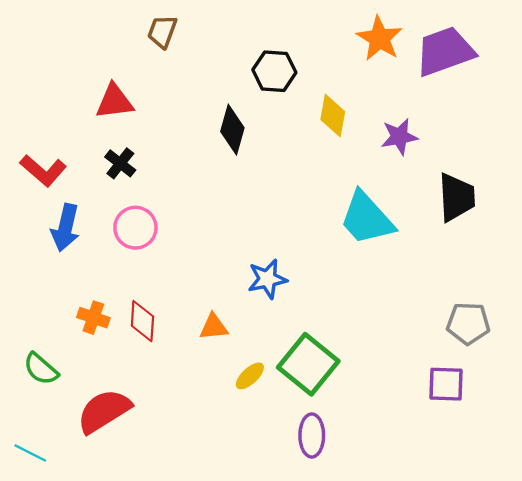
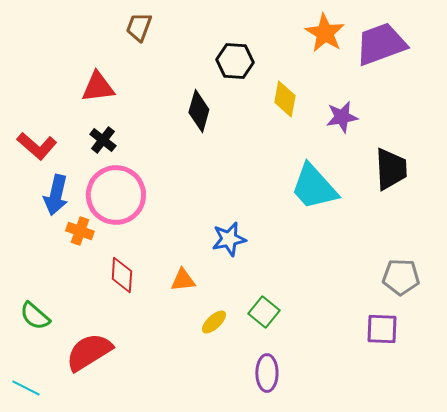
pink circle: (135, 228) -> (116, 195), size x1.6
orange cross: (93, 318) -> (80, 231), moved
green square: (308, 364) -> (264, 312), size x0.6

